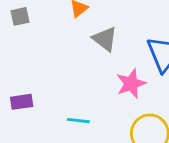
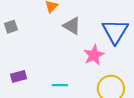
gray square: (20, 16) -> (11, 27), moved

